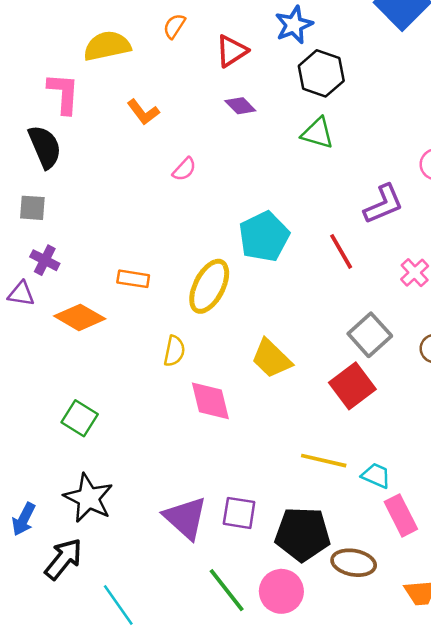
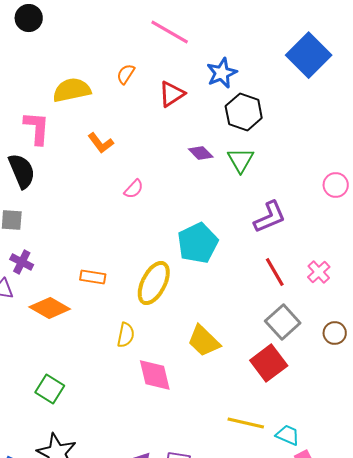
purple diamond: (240, 106) -> (201, 153), moved
green triangle: (317, 133) -> (241, 160), turned 44
purple L-shape: (383, 204) -> (270, 217), moved
red line: (341, 251) -> (275, 272), moved

